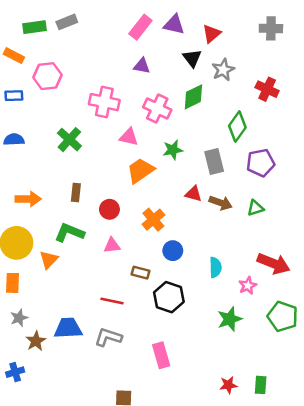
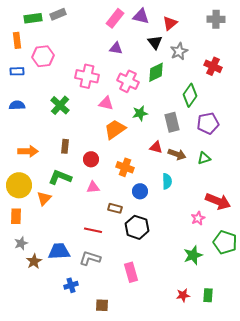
orange rectangle: (14, 56) -> (17, 40), turned 56
orange cross: (153, 220) -> (125, 167), turned -30
cyan semicircle: (215, 267) -> (167, 181), moved
green star: (230, 319) -> (193, 255), moved
blue cross: (15, 372) -> (71, 285), moved

